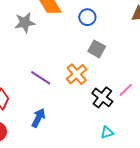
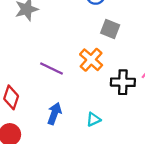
black cross: (102, 97) -> (123, 82), turned -30
cyan triangle: (107, 133) -> (93, 119), moved

